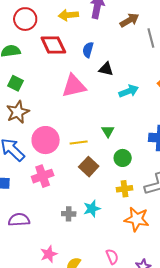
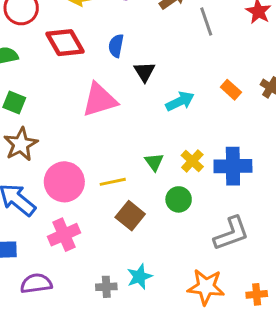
black triangle: (106, 69) -> (145, 72), turned 49
yellow cross: (125, 189) -> (192, 161), moved, turned -35
purple semicircle: (19, 220) -> (36, 283), moved

